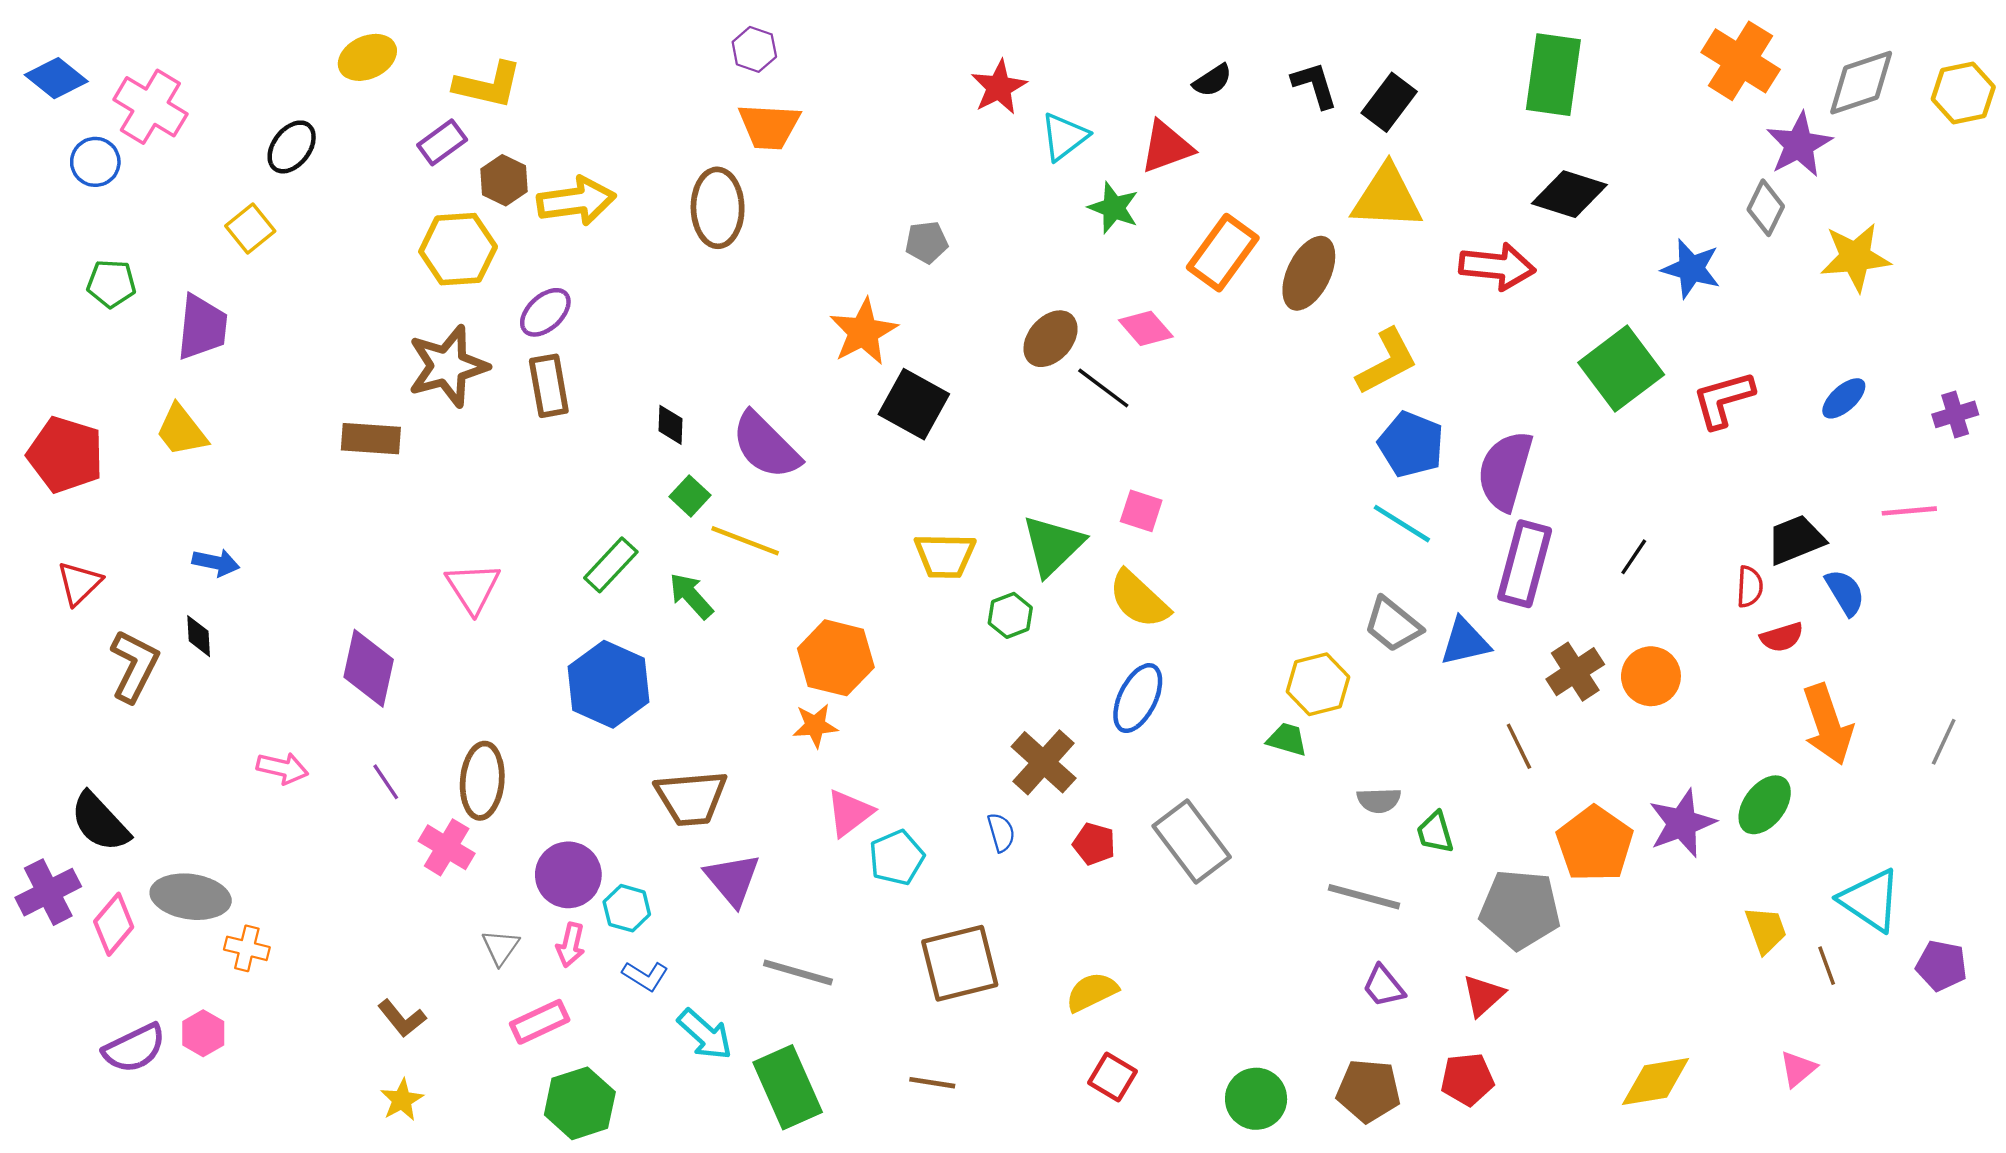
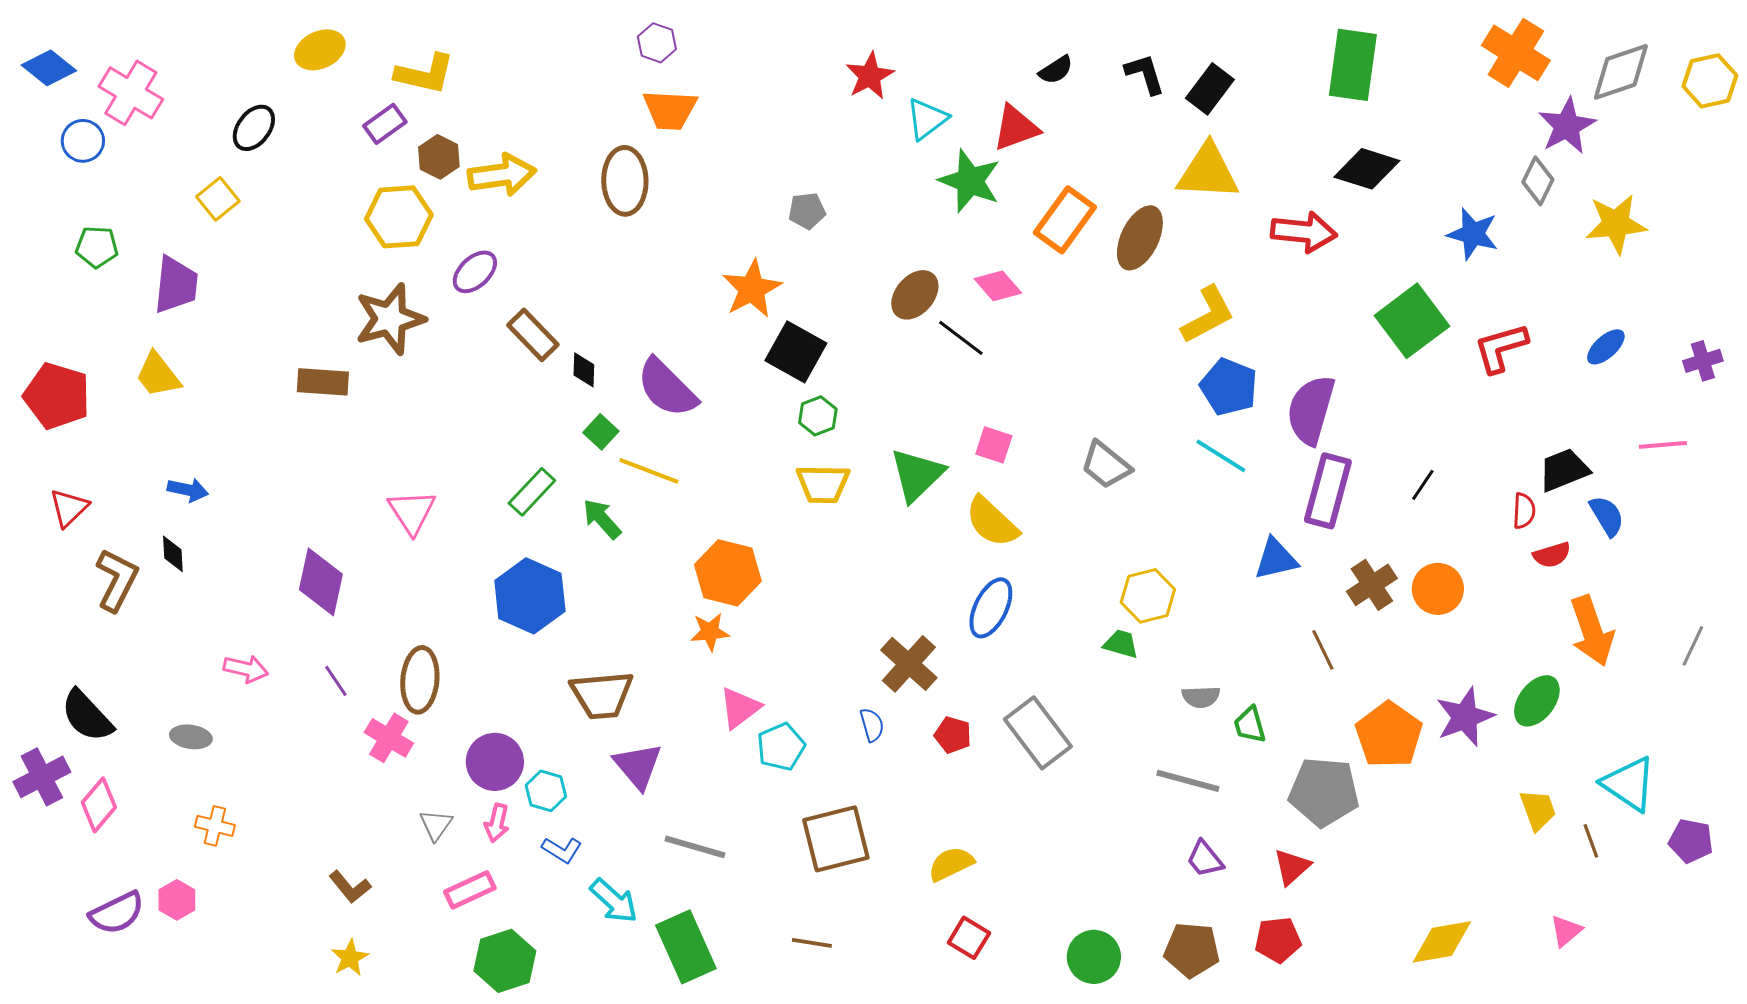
green star: (1114, 208) -> (970, 181), size x1.4
brown rectangle: (549, 386) -> (533, 335), moved, turned -34
green hexagon: (1010, 615) -> (818, 416), moved
gray trapezoid: (1393, 625) -> (1106, 465), moved
gray ellipse: (191, 897) -> (191, 737), moved, size x0.6

